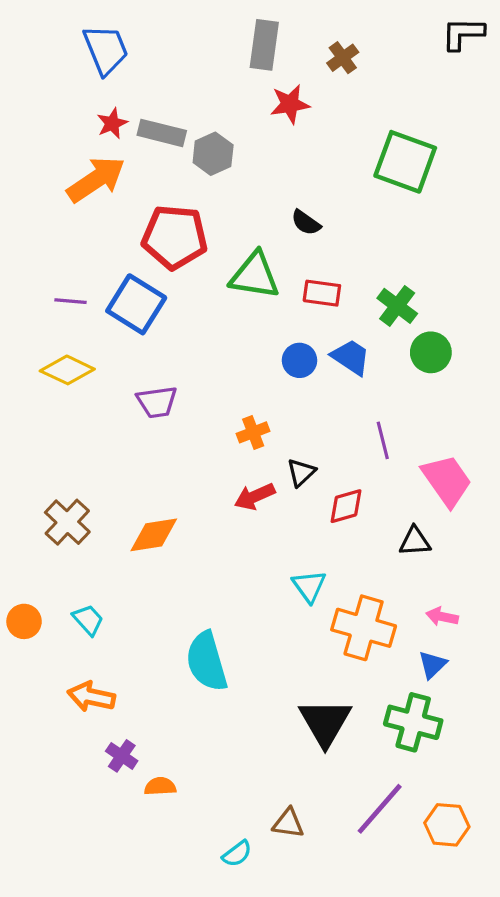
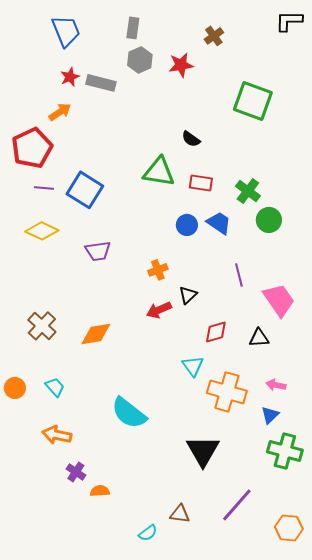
gray rectangle: (264, 45) -> (133, 28), moved, size x0.7
gray hexagon: (213, 154) -> (140, 60), moved
orange arrow: (96, 179) -> (60, 112), size x0.6
red pentagon: (175, 237) -> (32, 148), moved, turned -30
red diamond: (346, 506) -> (216, 332), moved
cyan semicircle: (207, 661) -> (129, 413), turned -36
green cross: (413, 722) -> (285, 451), moved
orange hexagon: (447, 825) -> (289, 528), moved

